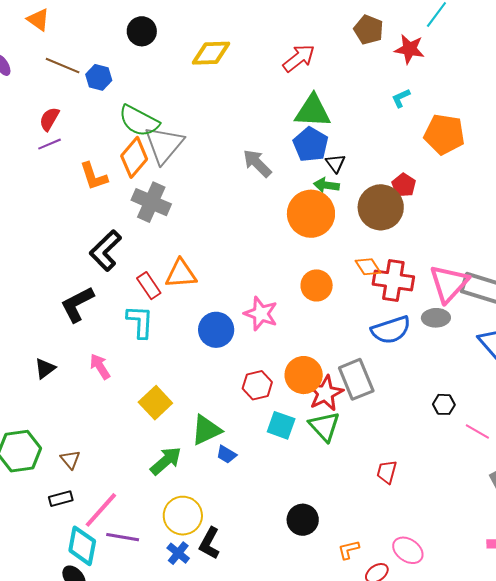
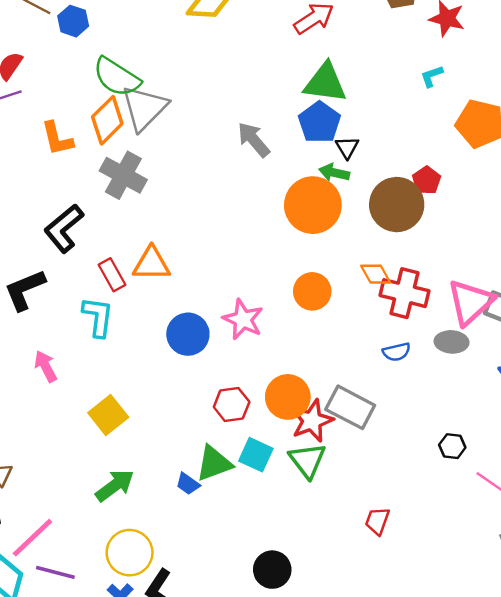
blue semicircle: (391, 330) -> (397, 352), size x0.6
gray rectangle: (356, 379) -> (350, 407), turned -45
green triangle: (206, 430) -> (214, 463), moved

